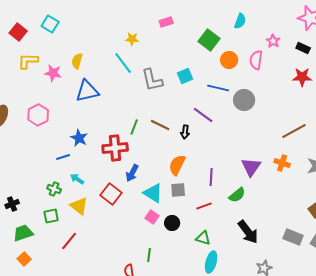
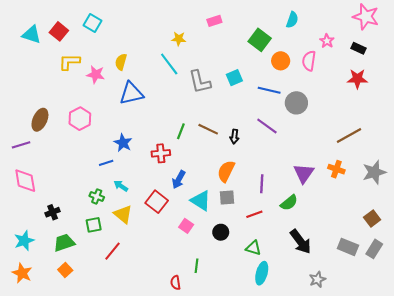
purple line: (203, 115) -> (267, 126), moved
red cross: (115, 148) -> (161, 153), size x0.7
pink square: (152, 217) -> (186, 226), moved

